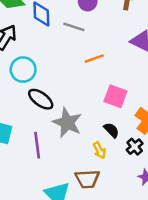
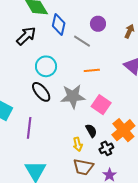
cyan circle: (23, 70) -> (46, 66), moved
gray star: (67, 123) -> (73, 96), moved, turned 30
brown trapezoid: (87, 179) -> (83, 167), moved

